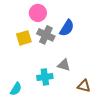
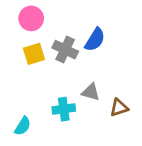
pink circle: (38, 13) -> (31, 18), moved
brown triangle: (84, 86) -> (119, 108), moved, turned -32

